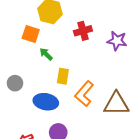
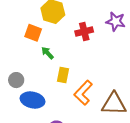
purple star: (117, 41) -> (116, 21), moved
blue ellipse: (46, 102) -> (32, 100), moved

